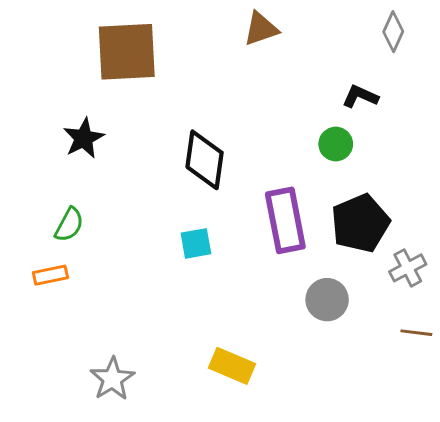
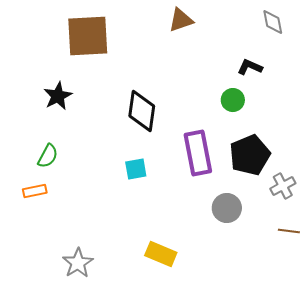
gray diamond: (393, 32) -> (273, 22), turned -36

